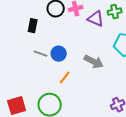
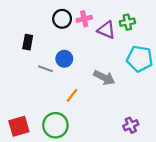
black rectangle: (33, 26) -> (28, 42), moved
blue circle: (59, 54) -> (64, 59), moved

